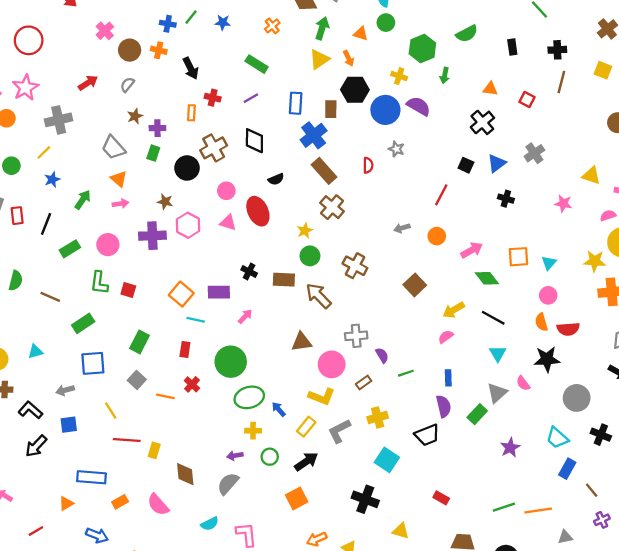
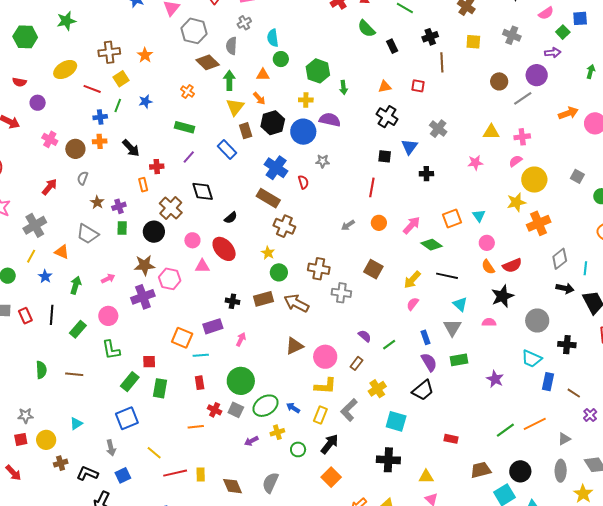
green semicircle: (467, 34) -> (366, 29), moved, turned 90
blue rectangle: (296, 103) -> (227, 149), turned -30
brown rectangle: (331, 109) -> (246, 131), moved
blue cross: (314, 135) -> (276, 168), moved
orange triangle: (119, 179) -> (62, 252), moved
brown star: (165, 202) -> (145, 265), size x1.5
red square: (128, 290) -> (149, 362), moved
green rectangle: (83, 323) -> (130, 382), moved
gray cross: (356, 336) -> (341, 293), moved, turned 30
gray square: (137, 380) -> (236, 410), moved
pink semicircle: (523, 383) -> (489, 322), turned 144
gray arrow: (65, 390) -> (111, 448), turned -70
gray triangle: (497, 393) -> (452, 328), moved
green rectangle: (477, 414) -> (459, 360), turned 54
purple arrow: (235, 456) -> (251, 441), moved

